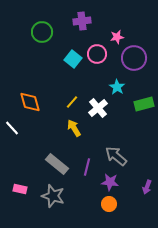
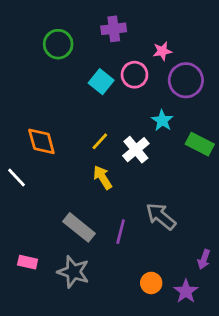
green rectangle: (144, 104) -> (200, 144), turned 42
purple star: (110, 182) -> (186, 291), moved, turned 30

